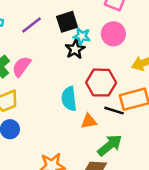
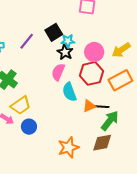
pink circle: (113, 34) -> (94, 52), moved
pink semicircle: (21, 67) -> (58, 72), moved
black line: (114, 111) -> (101, 107), moved

